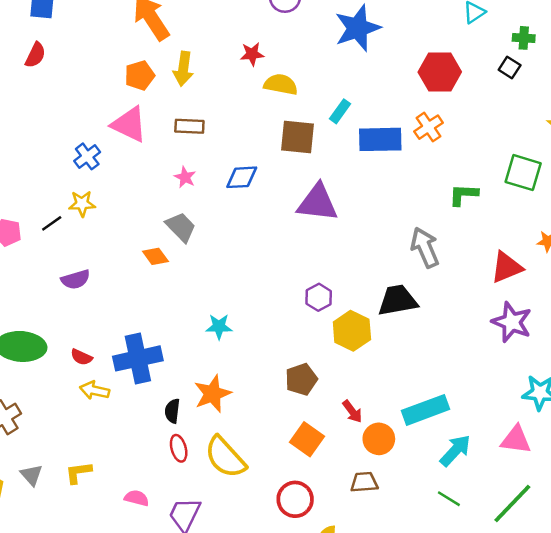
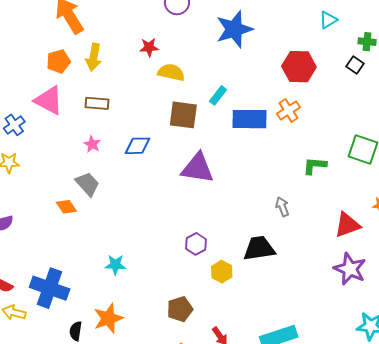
gray arrow: (425, 247) -> (282, 207), size x0.6
yellow hexagon: (352, 331) -> (222, 272), size x0.7
blue cross: (138, 358) -> (50, 288), turned 30

